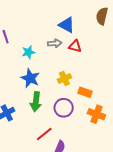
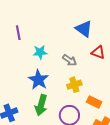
gray arrow: (55, 43) -> (70, 60), moved, turned 32
red triangle: (75, 46) -> (98, 52), moved

